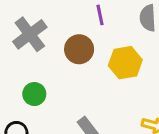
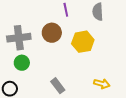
gray cross: (30, 34) -> (19, 38), moved, turned 30

